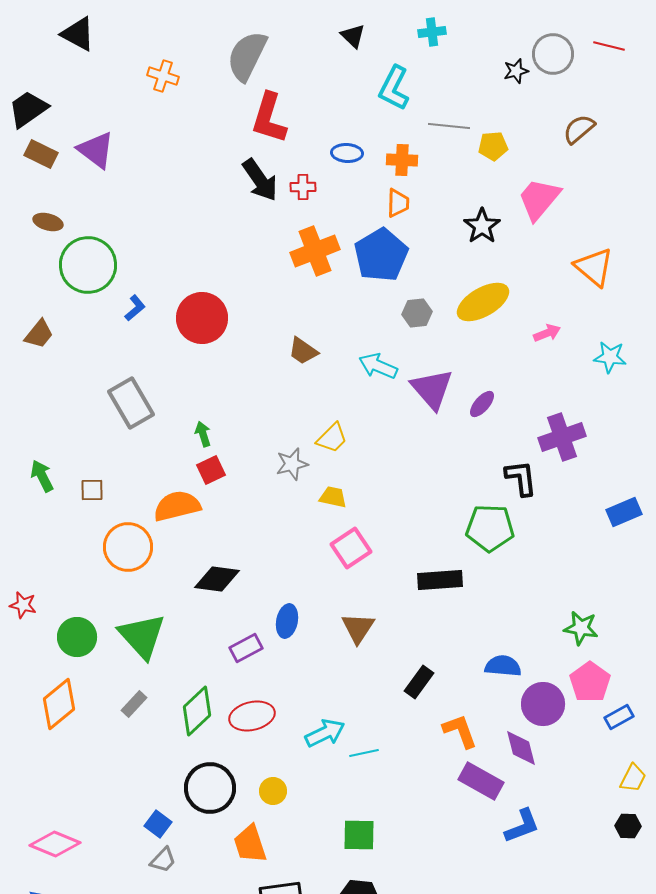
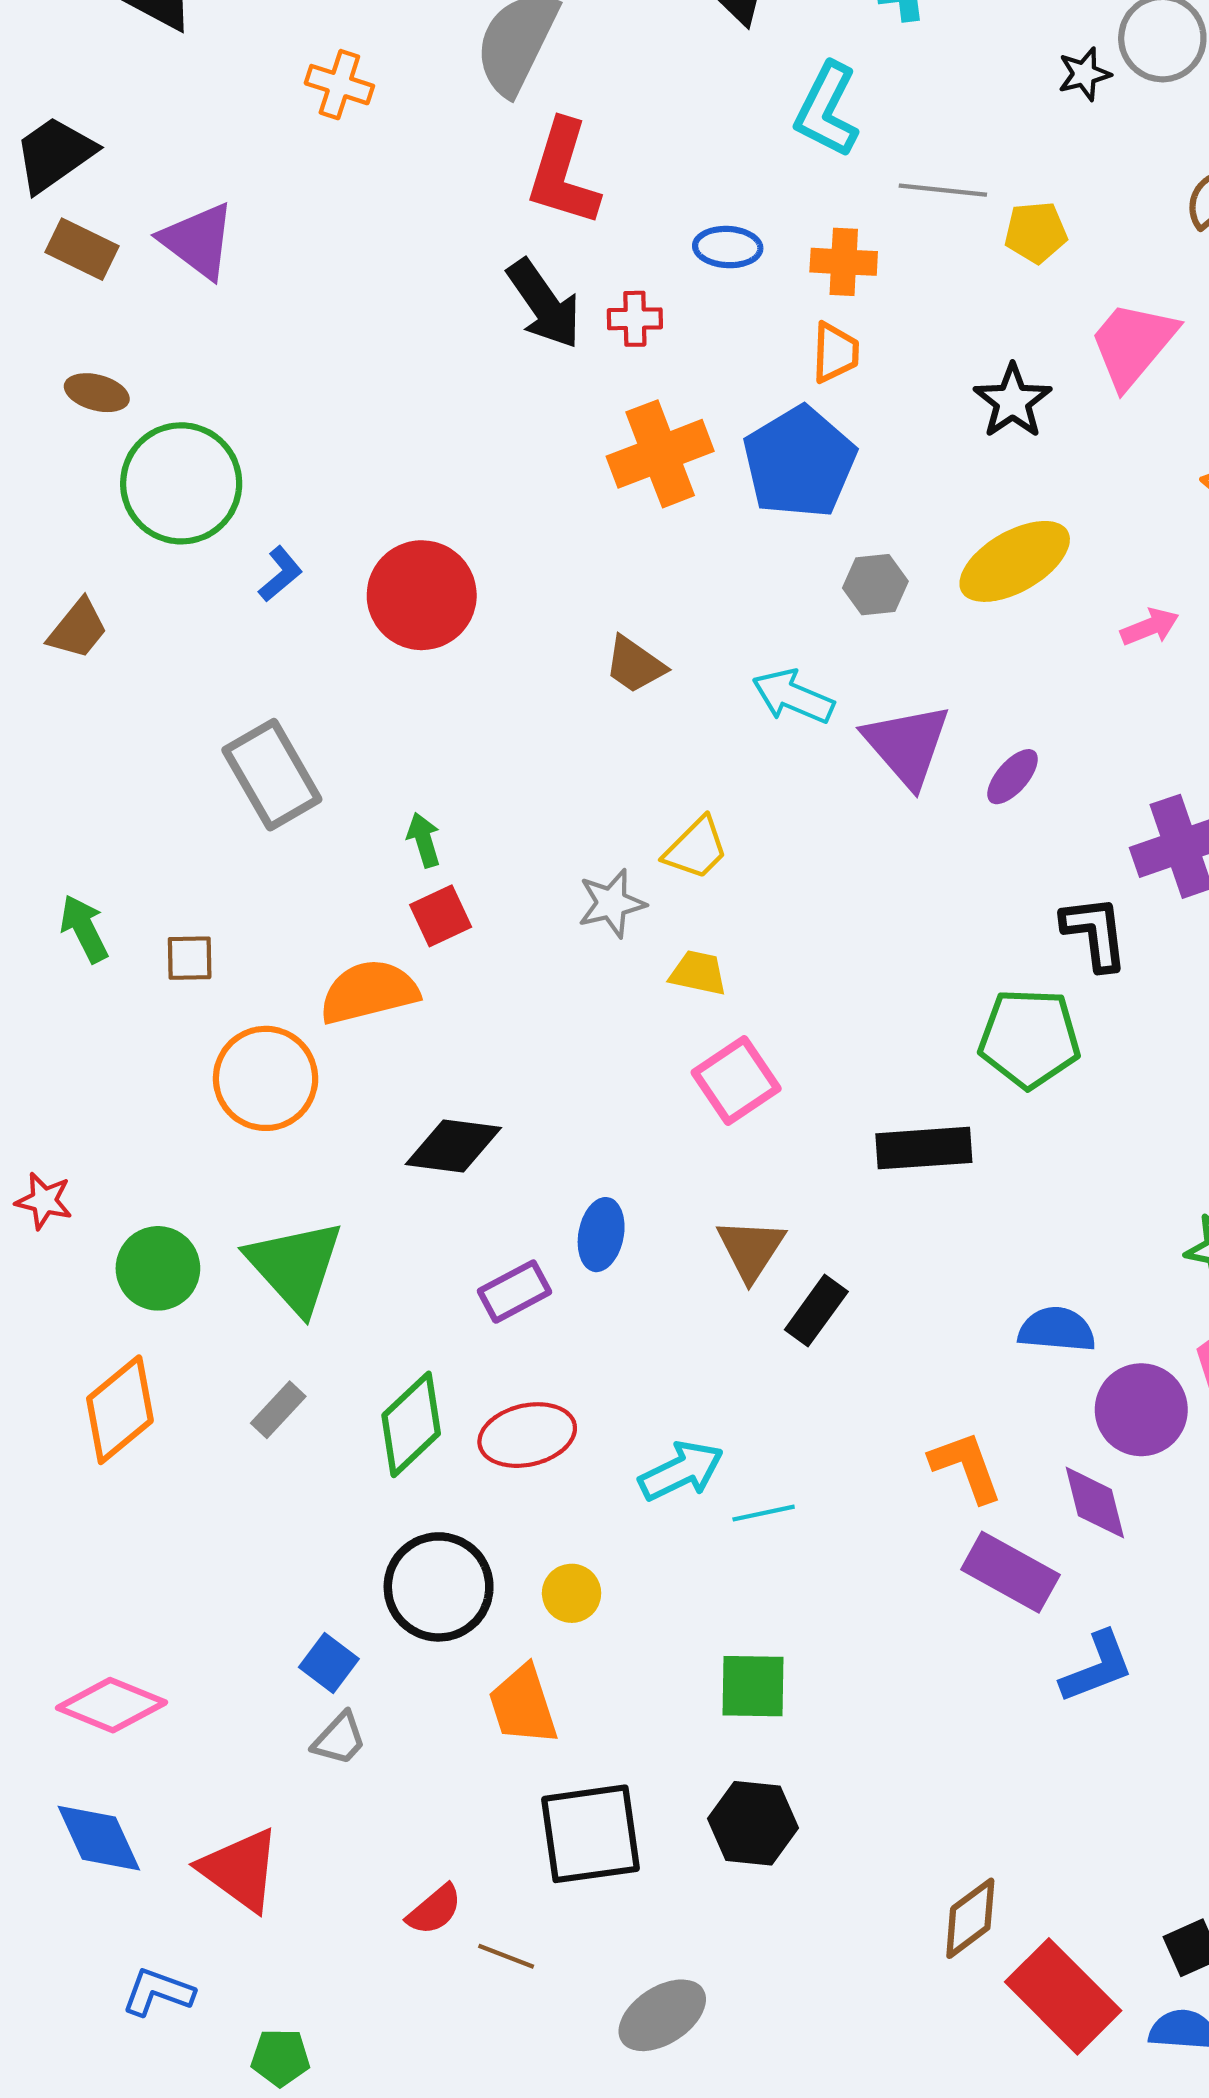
black rectangle: (419, 682) -> (816, 1311), moved

